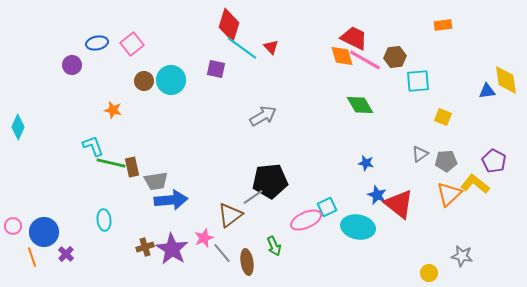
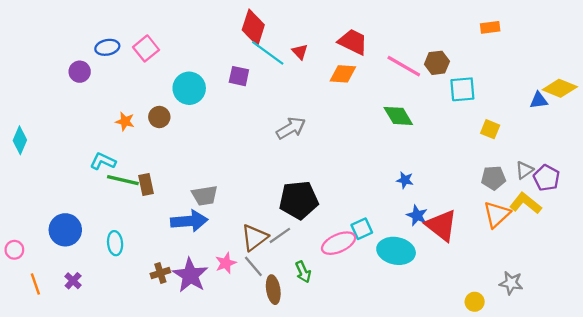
red trapezoid: (354, 38) -> (353, 42), moved
orange diamond: (342, 56) -> (343, 74), moved, turned -70
yellow diamond: (506, 80) -> (560, 88), turned -60
brown circle: (144, 81) -> (159, 117), moved
cyan L-shape: (93, 146) -> (103, 161), turned -45
gray triangle: (420, 154) -> (524, 170), moved
gray trapezoid: (156, 181) -> (205, 196), moved
gray line: (253, 197) -> (280, 235), moved
blue circle: (44, 232) -> (65, 230), moved
gray line: (222, 253) -> (253, 266), moved

